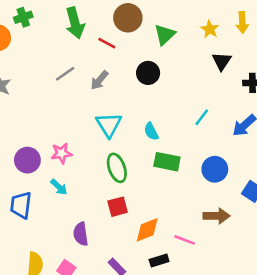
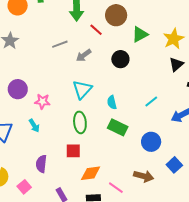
yellow star: (210, 29) -> (174, 39), size x1.5
purple circle: (27, 160) -> (18, 89), moved

